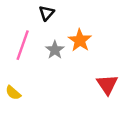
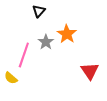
pink line: (23, 45) -> (24, 55), moved

